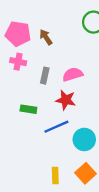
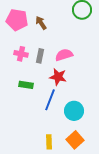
pink cross: (18, 62) -> (21, 54), moved
blue line: (56, 127) -> (50, 100), turned -45

